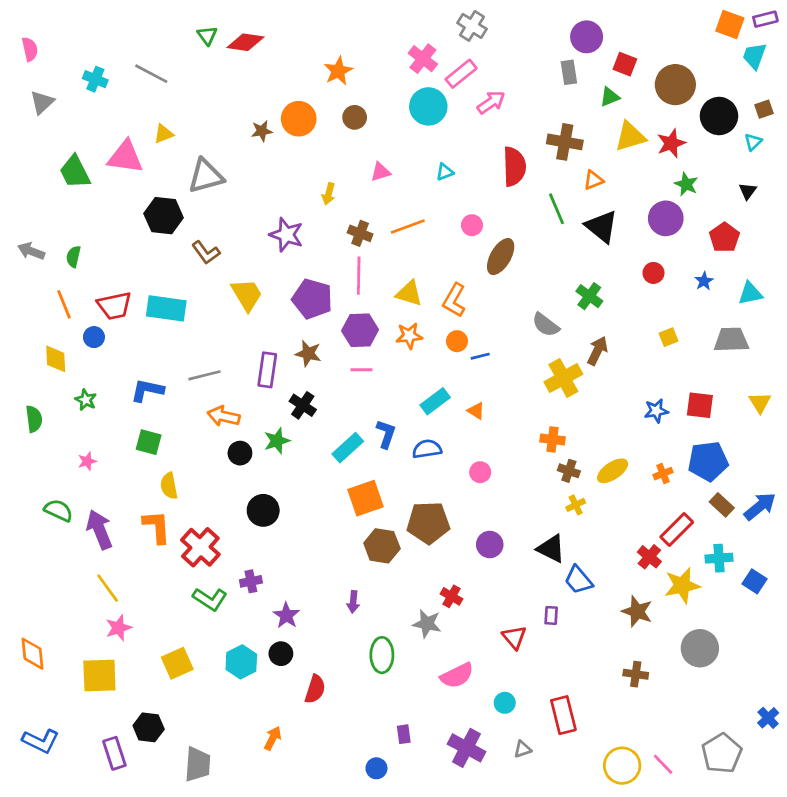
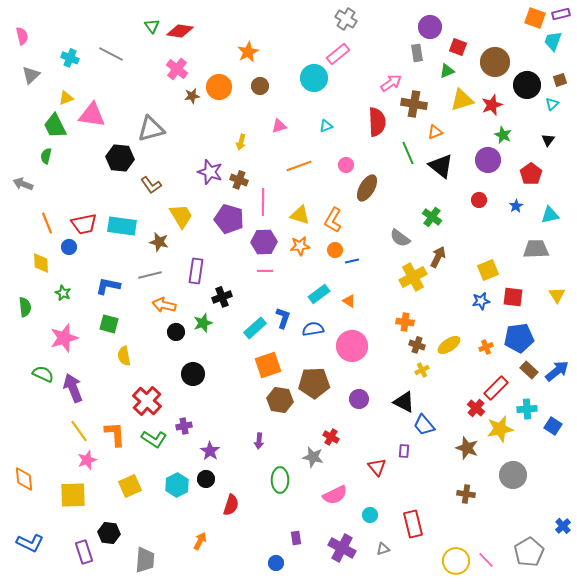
pink cross: (423, 59) -> (177, 69), moved
pink arrow: (491, 102) -> (391, 83), moved
yellow triangle: (164, 134) -> (66, 98), moved
brown cross: (360, 233) -> (239, 180), moved
green semicircle: (73, 257) -> (46, 156), moved
yellow square: (668, 337) -> (488, 270), moved, size x1.5
brown star: (308, 353) -> (159, 242), moved
black cross: (303, 405) -> (222, 297), turned 36
pink star: (87, 461) -> (64, 338), size x2.0
pink circle: (480, 472) -> (352, 346), size x2.0
orange L-shape: (157, 527) -> (115, 434), moved

